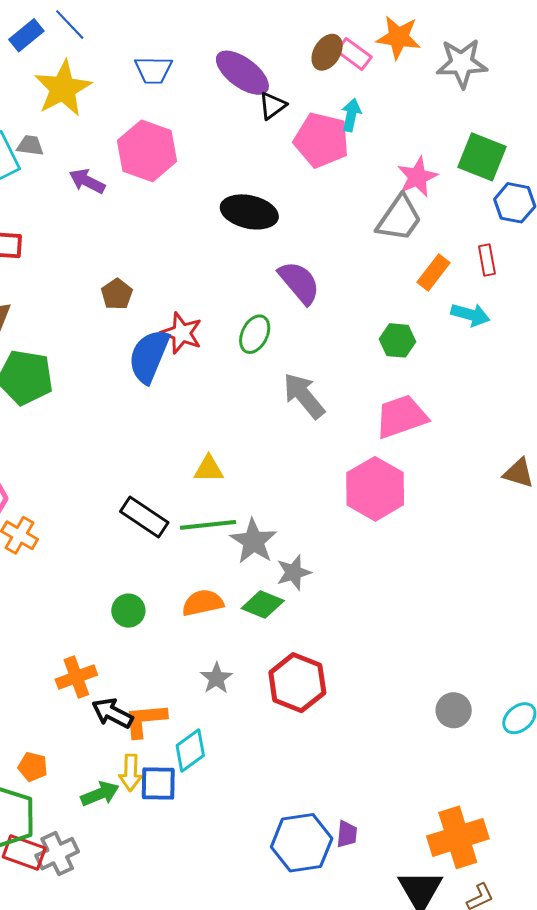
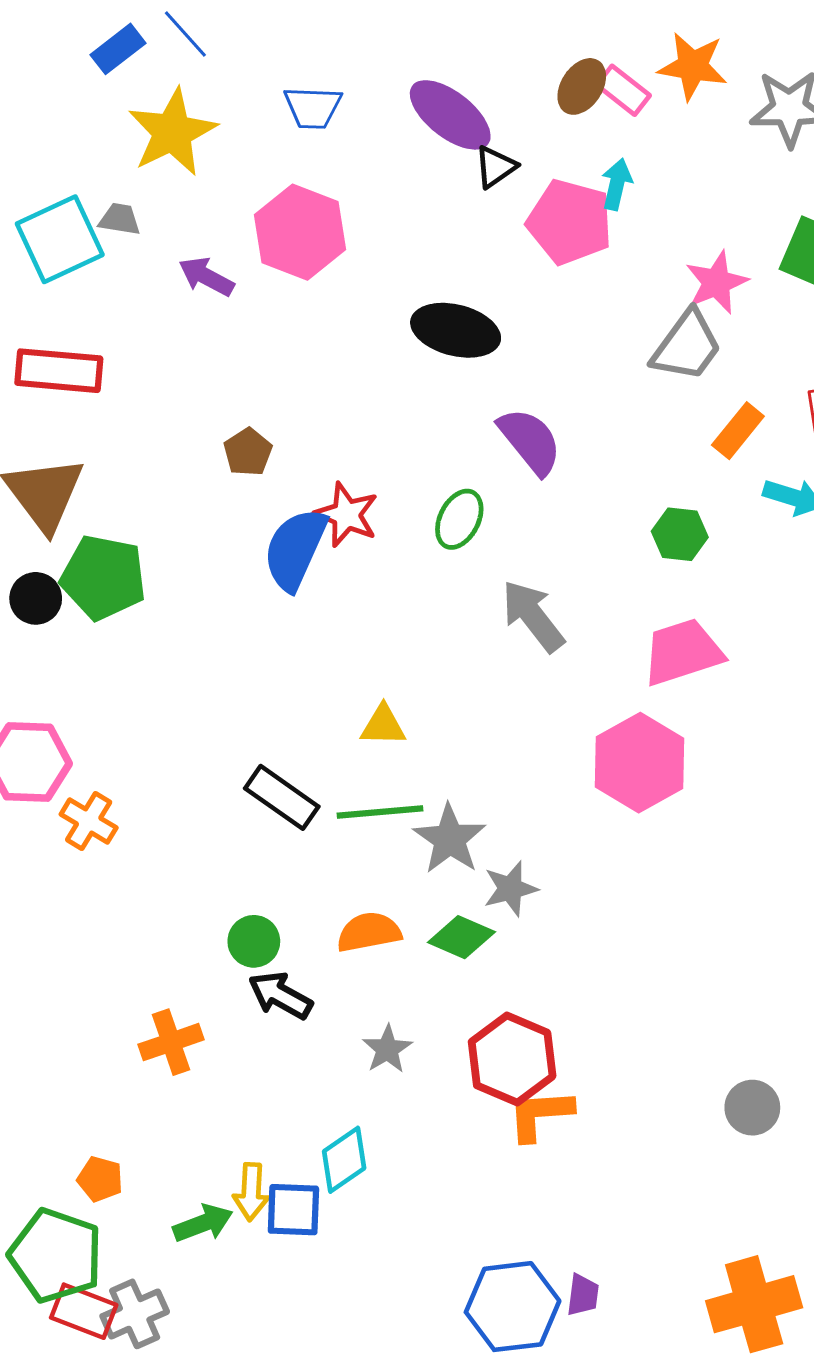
black arrow: (112, 713) -> (280, 995), moved
orange L-shape: (145, 720) -> (540, 1115), moved

